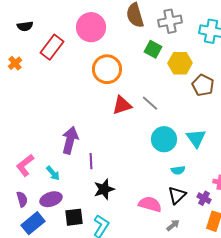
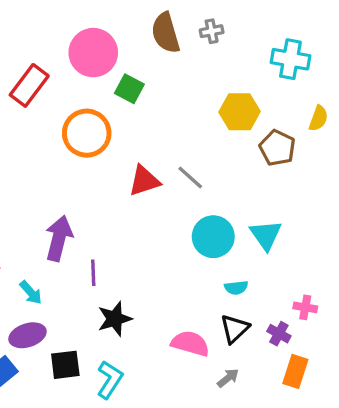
gray cross: (170, 21) -> (212, 31), moved, size x0.6
green square: (153, 49) -> (129, 89), moved
orange circle: (107, 69) -> (87, 133), moved

